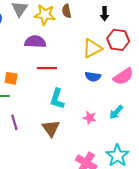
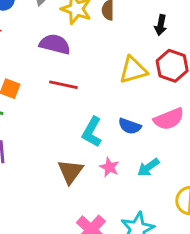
blue semicircle: (93, 77) -> (130, 126), moved
cyan L-shape: (57, 99) -> (92, 132), moved
brown triangle: (51, 128) -> (70, 172), moved

